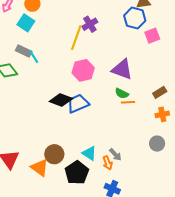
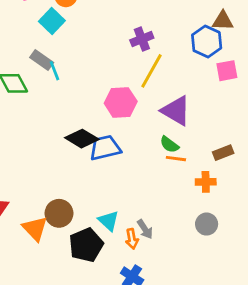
yellow line: (76, 38) -> (152, 71), moved
orange cross: (162, 114) -> (206, 182), moved

